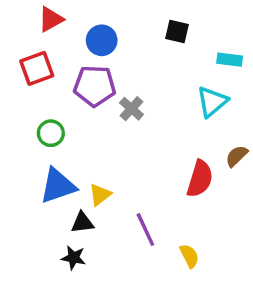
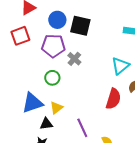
black square: (177, 32) -> (80, 26), moved, size x1.5
cyan triangle: (212, 102) -> (120, 66), moved
green circle: (51, 133) -> (52, 78), moved

